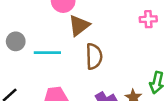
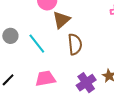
cyan line: (47, 53) -> (37, 44), turned 55

